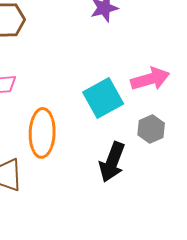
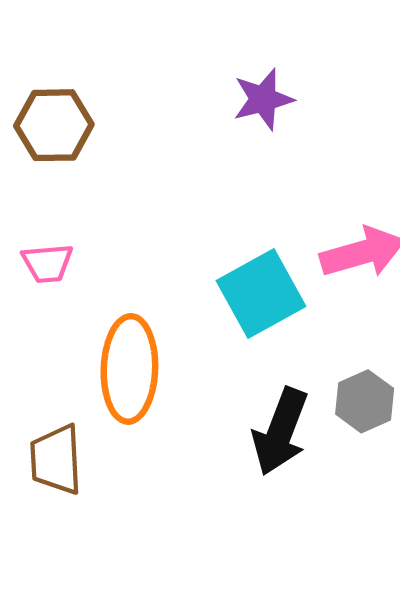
gray hexagon: (151, 129) -> (365, 401), moved

